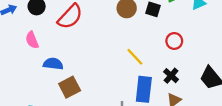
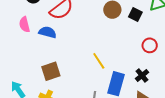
yellow line: (135, 57) -> (99, 61), moved
blue semicircle: (53, 64) -> (48, 32), moved

